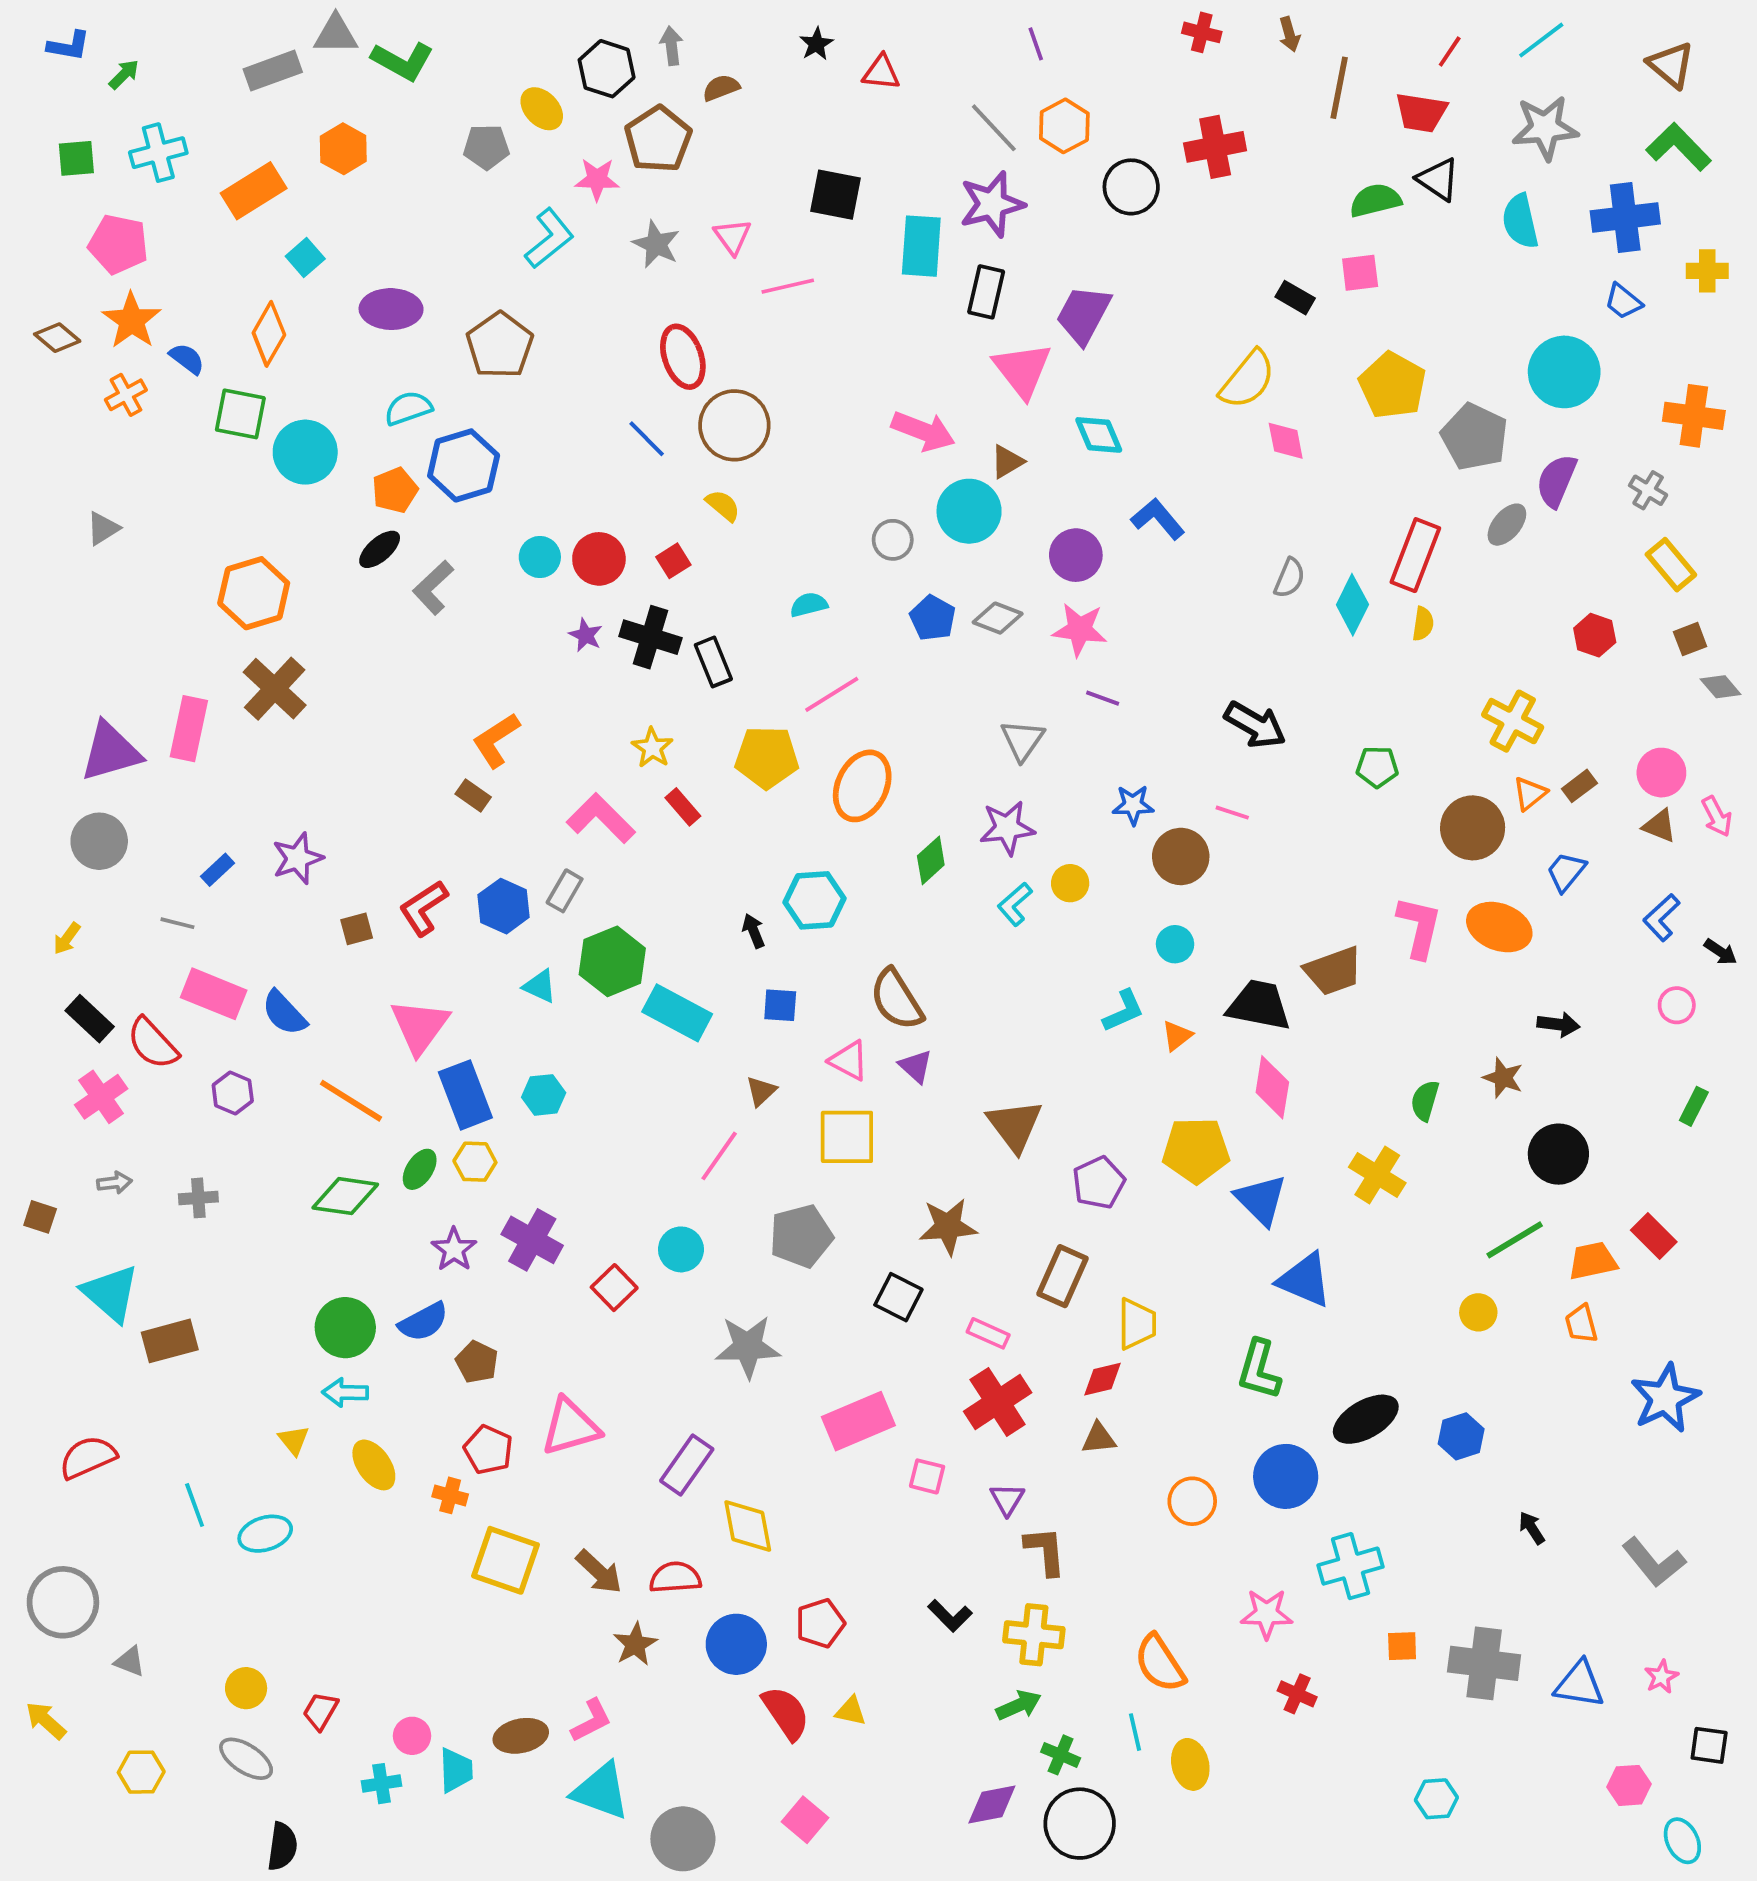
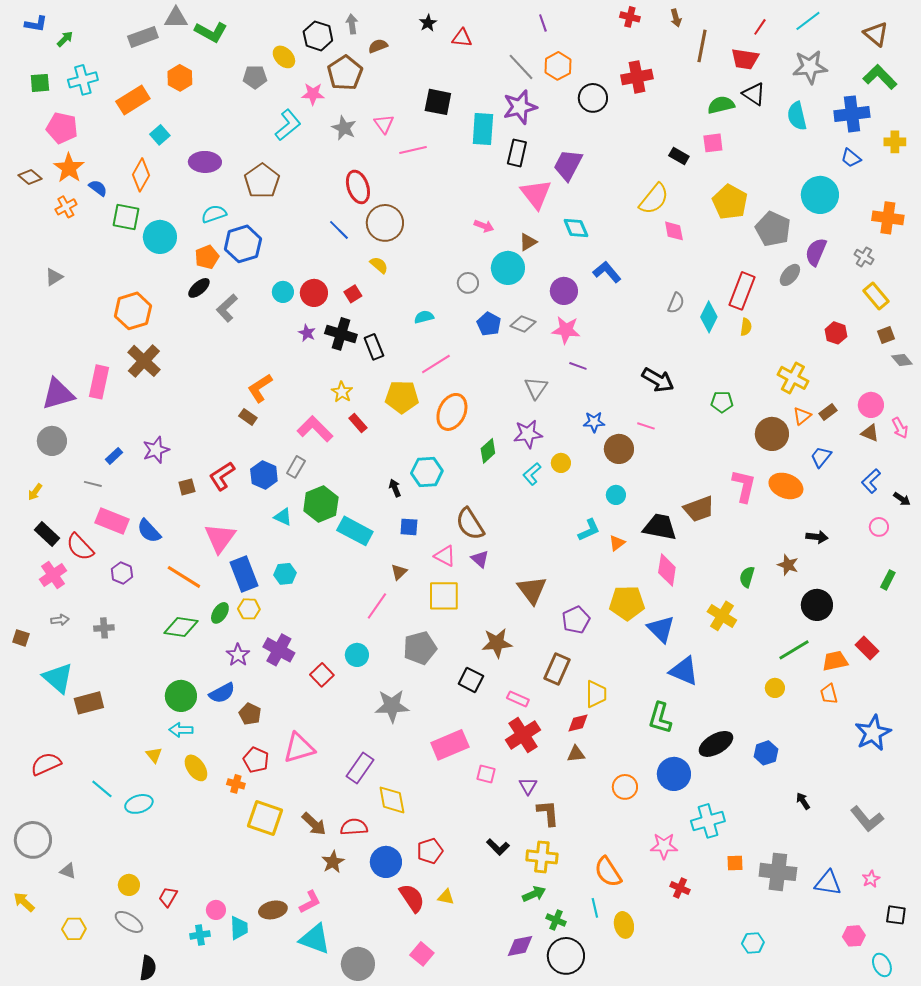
pink arrow: (923, 431) -> (484, 226), size x0.6
cyan line: (195, 1505) -> (102, 789), turned -30

